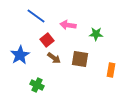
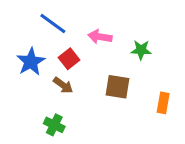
blue star: (20, 55) -> (31, 62), moved
brown arrow: (54, 58) -> (63, 85), moved

